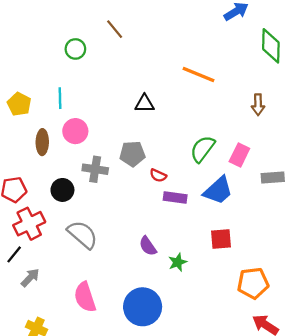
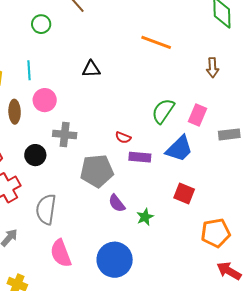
black triangle: (145, 104) -> (91, 69), moved
gray pentagon: (132, 154) -> (97, 171), moved, size x1.4
gray semicircle: (83, 235) -> (46, 209), moved, turned -120
red square: (221, 239) -> (184, 194), turned 30

